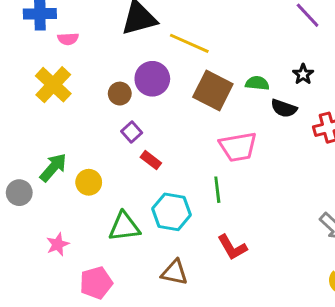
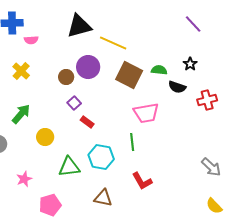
yellow cross: (53, 85) -> (21, 71), size x0.7
green arrow: (53, 167) -> (21, 114), moved

